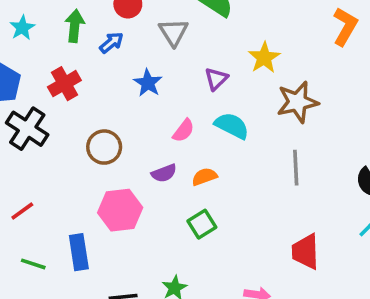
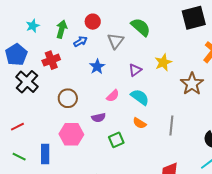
brown star: (298, 102) -> (192, 84), moved, turned -30
orange semicircle: (204, 177) -> (139, 123), moved, turned -136
green square: (202, 224) -> (116, 140), moved

